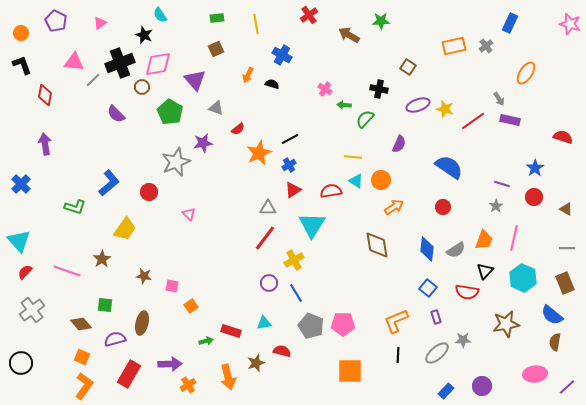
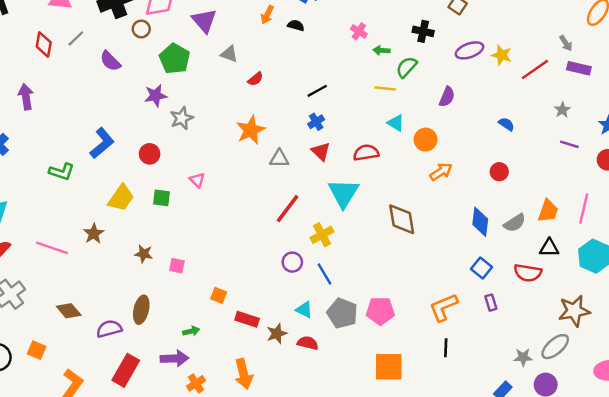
gray line: (93, 80) -> (76, 38), moved
red diamond: (45, 95) -> (44, 44), moved
purple star: (203, 143) -> (156, 96), moved
orange star: (259, 153) -> (251, 130), moved
yellow line: (353, 157) -> (385, 88), moved
gray star: (176, 162) -> (182, 118), size x0.7
blue semicircle: (449, 167) -> (506, 124), size x0.5
cyan triangle: (356, 181) -> (396, 123), moved
red triangle: (293, 190) -> (321, 151), turned -42
gray star: (496, 206) -> (562, 110), moved
gray triangle: (268, 208) -> (279, 159), moved
brown diamond: (377, 245) -> (402, 219), moved
black triangle: (485, 271) -> (549, 248), turned 48
green square: (105, 305) -> (161, 198), moved
orange square: (191, 306) -> (219, 295), moved, turned -32
cyan triangle: (264, 323) -> (304, 310), moved, turned 35
gray star: (463, 340) -> (523, 357), moved
green arrow: (206, 341) -> (191, 331), moved
gray ellipse: (437, 353) -> (555, 347), moved
orange square: (82, 357) -> (37, 350), moved
brown star: (256, 363) -> (277, 333), moved

